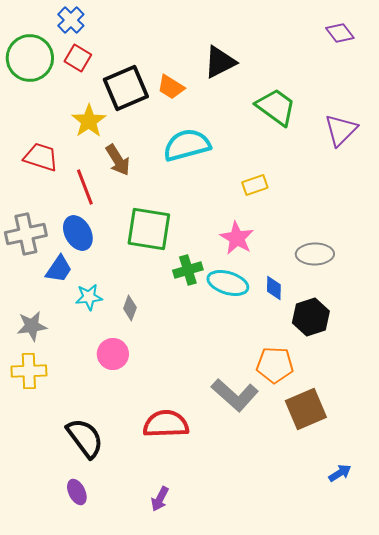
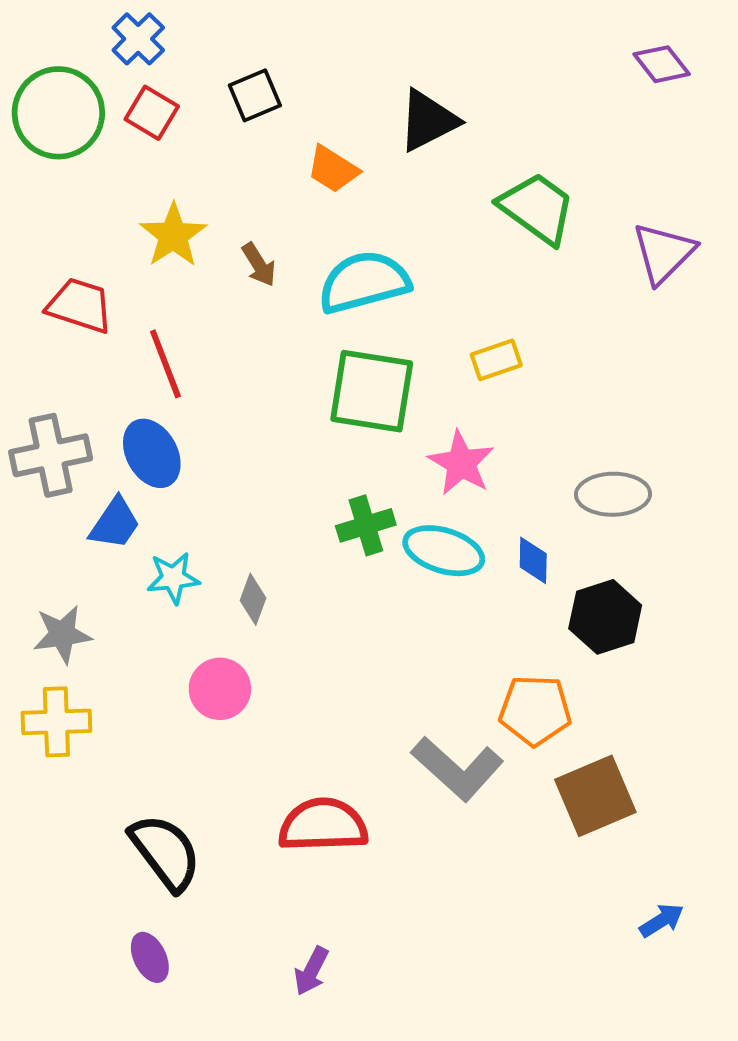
black square: (126, 88) -> (255, 95), moved, size x0.6
brown arrow: (118, 160) -> (259, 265), moved, size x0.7
green square: (149, 229) -> (372, 391), moved

